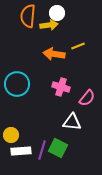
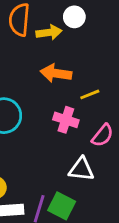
white circle: (57, 13) -> (74, 17), moved
yellow line: (78, 46) -> (90, 94), moved

